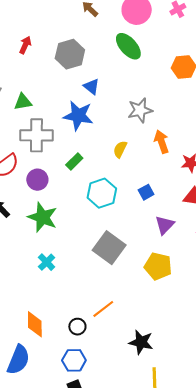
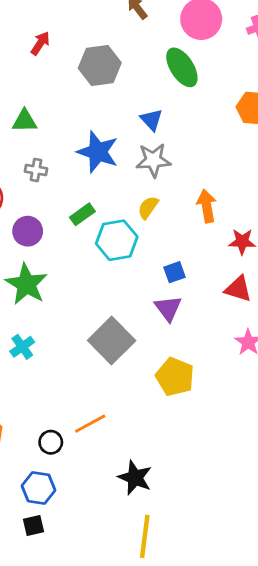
blue triangle: (91, 87) -> (151, 120), moved
gray star: (140, 110) -> (153, 160), moved
gray cross: (36, 135) -> (36, 170), size x0.5
cyan hexagon: (102, 193) -> (117, 240), moved
purple triangle: (165, 225) -> (168, 308), moved, turned -30

